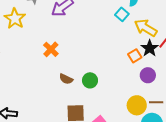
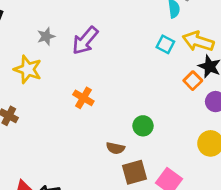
cyan square: (122, 14) -> (165, 44), moved
brown semicircle: (66, 79) -> (115, 148), moved

